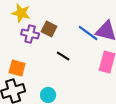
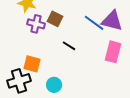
orange square: (17, 68) -> (32, 64), moved

